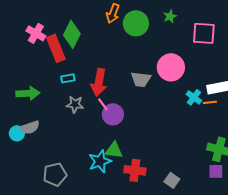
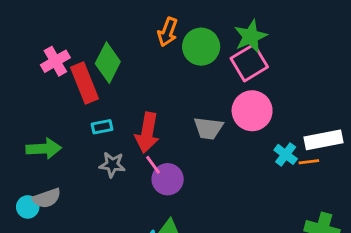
green star: (170, 16) -> (251, 36), size x1.6
pink cross: (36, 33) -> (55, 61), turned 30
pink square: (204, 33) -> (249, 63), moved, turned -35

